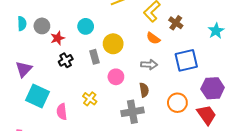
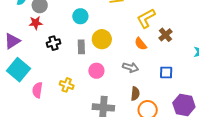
red star: (58, 38) -> (36, 23), moved
blue square: (186, 60) -> (166, 73), size x0.6
brown semicircle: (144, 90) -> (135, 94), moved
yellow cross: (90, 99) -> (67, 85), turned -32

